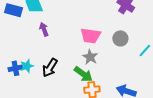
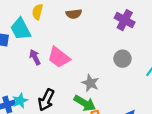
pink trapezoid: (90, 36) -> (59, 57), moved, turned 35

